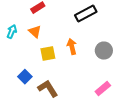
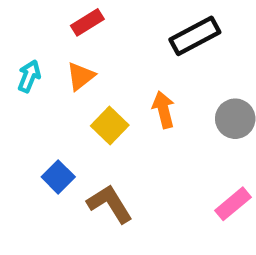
orange triangle: (35, 32) -> (81, 76), turned 40
yellow square: (48, 54) -> (110, 125), turned -35

